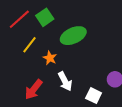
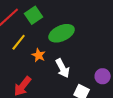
white arrow: (65, 81) -> (63, 68), moved

